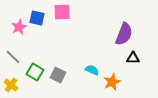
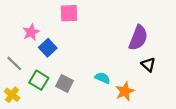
blue square: (37, 18) -> (48, 48), moved, turned 35
pink star: (19, 27) -> (31, 32), moved
black triangle: (133, 58) -> (148, 65), turned 40

